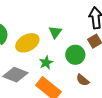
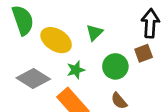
yellow ellipse: (27, 43) -> (56, 40), turned 50

